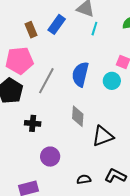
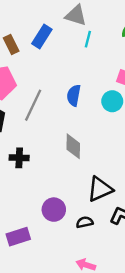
blue semicircle: (80, 74) -> (74, 95), size x0.7
black triangle: (103, 136) -> (100, 189), moved
purple circle: (50, 157) -> (54, 210), moved

